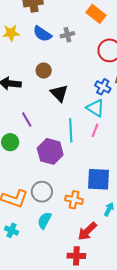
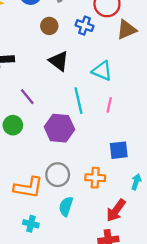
brown circle: (44, 70) -> (49, 26), moved
blue cross: (103, 87) -> (84, 26), moved
pink line: (95, 130) -> (109, 105), moved
blue square: (98, 179) -> (119, 150), size x0.7

